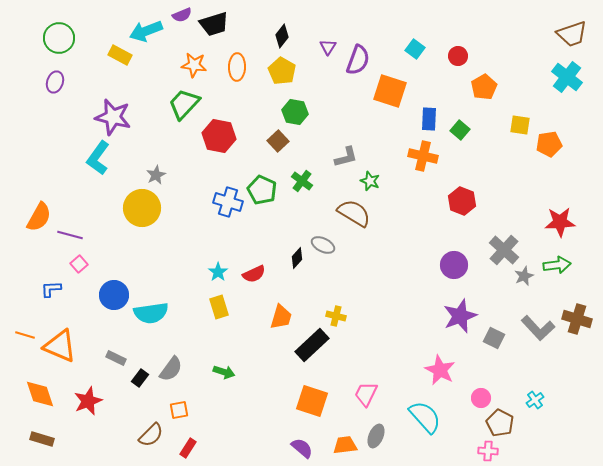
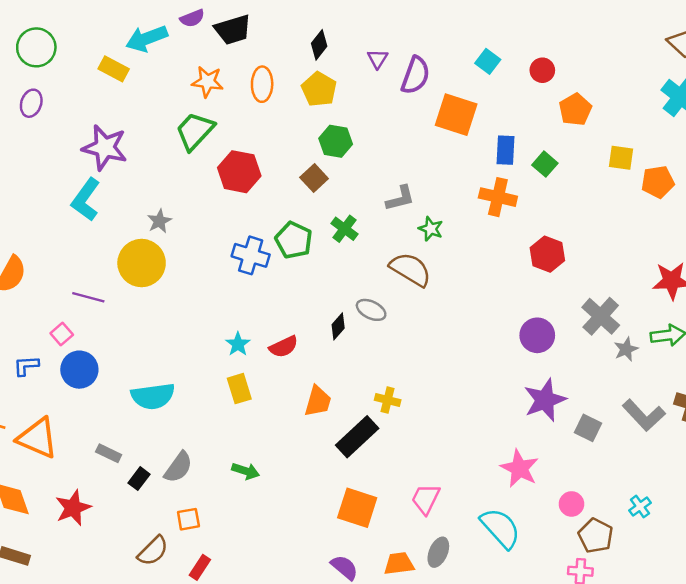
purple line: (70, 235) -> (88, 297), moved
blue circle: (114, 295) -> (79, 370), moved

